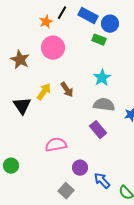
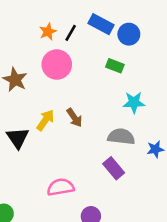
black line: (62, 13) -> (71, 33), moved
green rectangle: (99, 40) -> (115, 66), moved
cyan star: (102, 78) -> (134, 102), moved, turned 30

